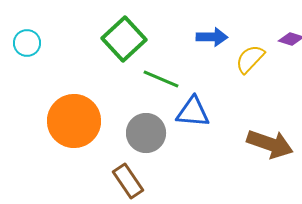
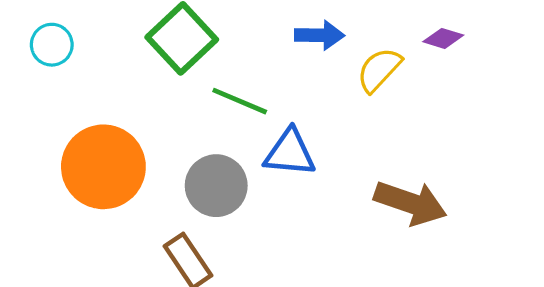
cyan circle: (27, 43) -> (52, 45), moved

